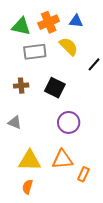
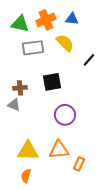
brown cross: (21, 86) -> (20, 88), moved
black square: (55, 88) -> (52, 82), turned -36
gray triangle: (15, 122) -> (14, 105), moved

